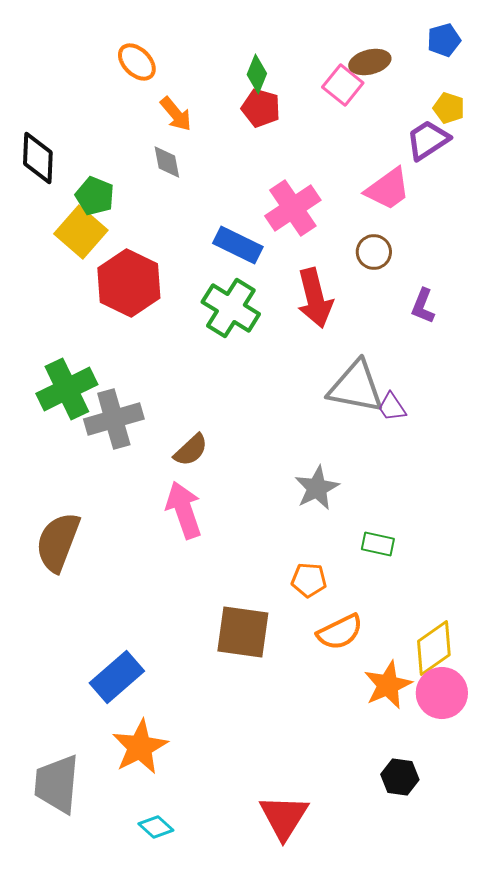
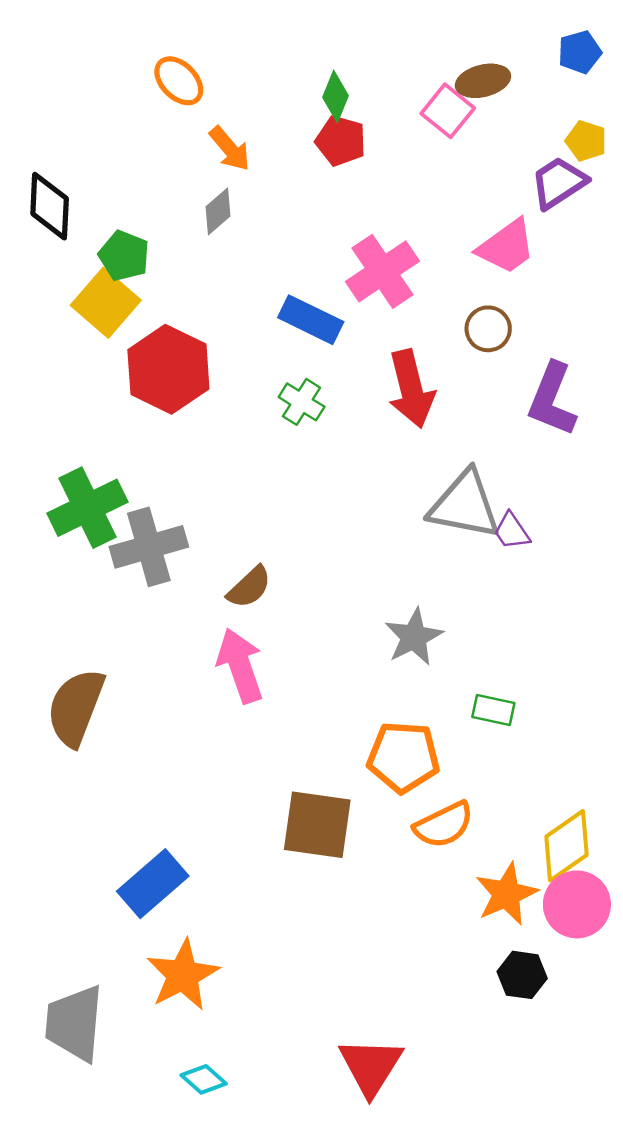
gray diamond: (167, 162) -> (218, 211), turned 60
purple L-shape: (423, 306) -> (552, 399), size x1.6
green cross: (231, 308) -> (302, 402), size x0.6
orange pentagon: (309, 580) -> (403, 757), size x1.6
black hexagon: (400, 777) -> (522, 975), moved

